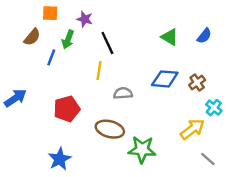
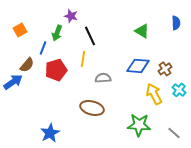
orange square: (50, 13) -> (20, 30), moved, turned -32
blue semicircle: (204, 36) -> (176, 23), moved, turned -40
brown semicircle: (32, 37) -> (27, 65), moved
red pentagon: (67, 109) -> (56, 70), moved
yellow arrow: (192, 129) -> (154, 94), moved, turned -80
green star: (142, 149) -> (139, 125), moved

